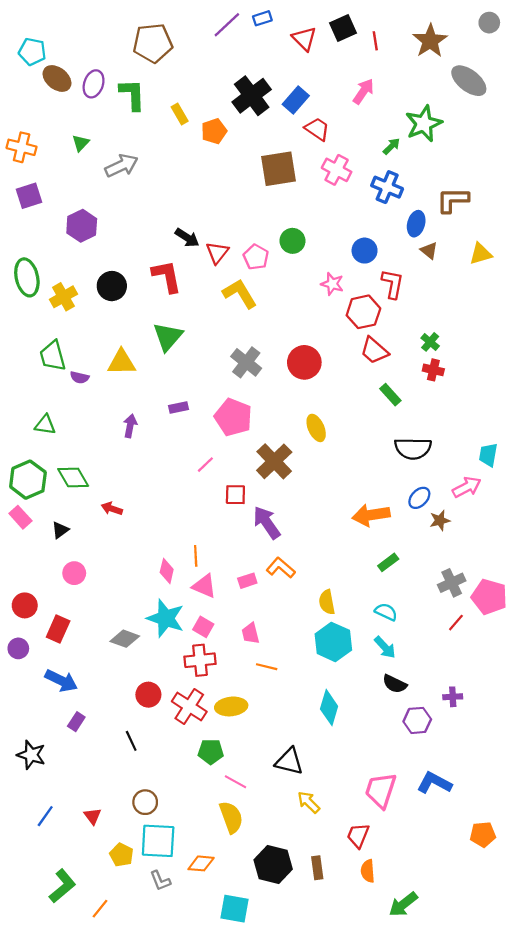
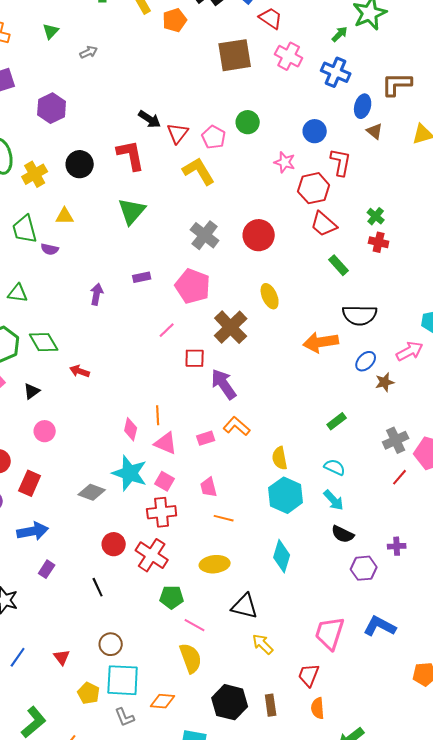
gray arrow: (122, 166) -> (89, 52), size x0.6
yellow triangle: (122, 362) -> (65, 216), moved, size x0.7
orange arrow: (371, 515) -> (321, 342), moved
blue arrow: (61, 681) -> (33, 531), turned -36
yellow ellipse: (231, 706) -> (215, 564), moved

